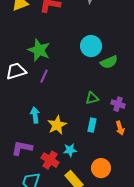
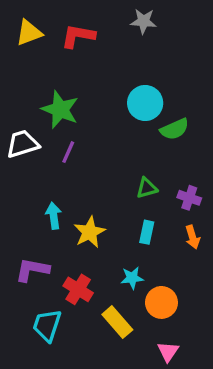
cyan star: (70, 150) -> (132, 278), moved

